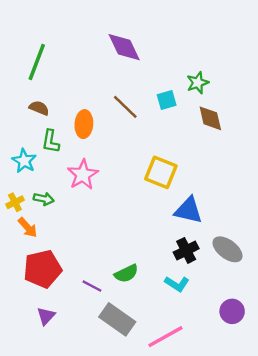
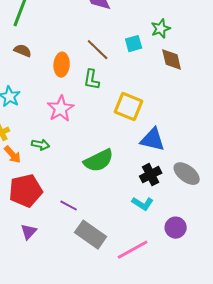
green L-shape: (51, 141) -> (92, 80), moved
green arrow: (44, 199) -> (41, 145), moved
green semicircle: (126, 273) -> (99, 161), moved, size x1.4
purple circle: (232, 311) -> (176, 228), moved

